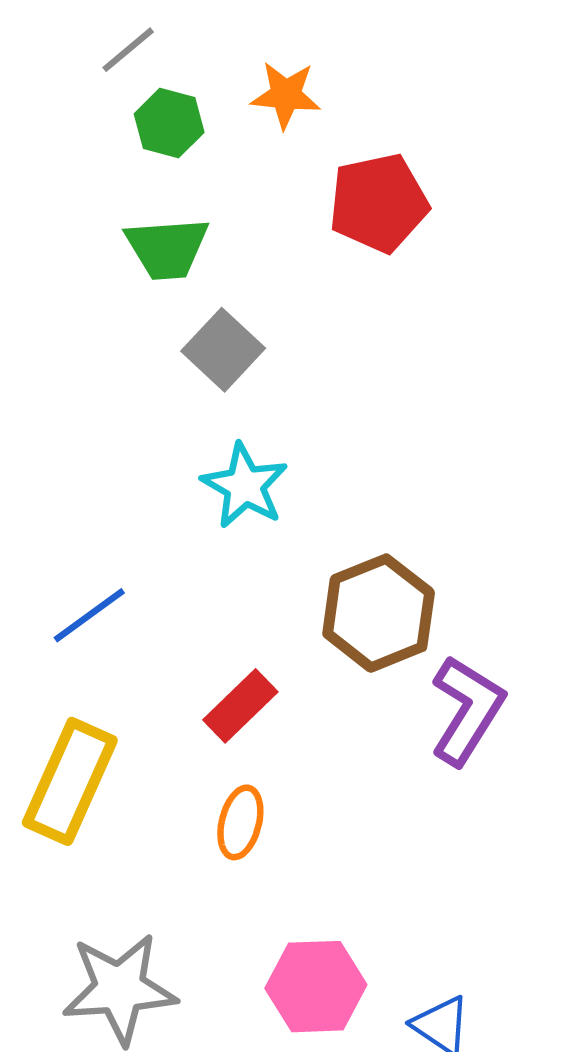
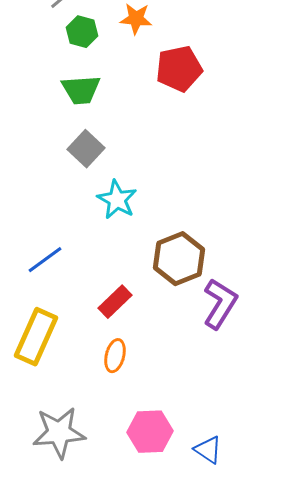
gray square: (223, 350) -> (86, 149), moved

